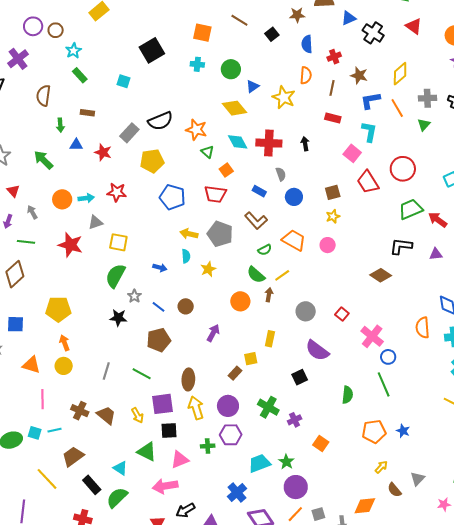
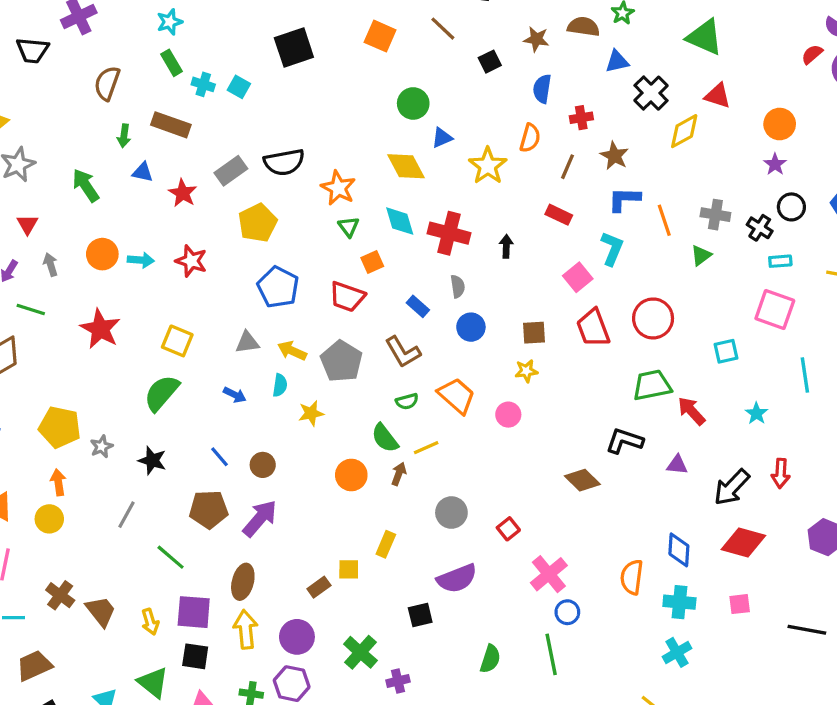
red triangle: (414, 26) -> (718, 96), turned -30
cyan cross: (197, 64) -> (203, 84), moved
yellow diamond: (400, 74) -> (684, 131), moved
brown rectangle: (87, 113) -> (171, 125), size x1.6
yellow pentagon: (152, 161) -> (258, 223), turned -30
gray triangle: (95, 222) -> (247, 342), moved
gray star: (134, 296) -> (102, 447), moved
purple arrow: (213, 333) -> (260, 518), moved, size x1.4
purple semicircle: (317, 350) -> (457, 578), turned -70
gray line: (106, 371) -> (126, 515), moved

